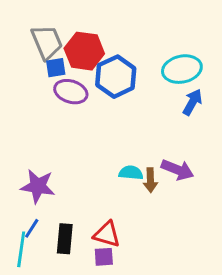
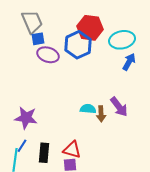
red hexagon: (84, 51) -> (90, 28), moved
purple arrow: (177, 170) -> (119, 107), turned 30

